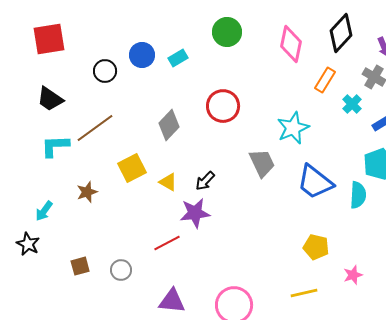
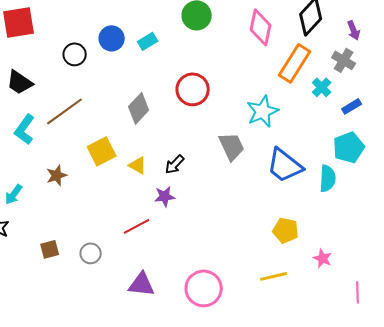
orange rectangle: (325, 80) -> (295, 63), size x1.5
cyan L-shape: (55, 146) -> (25, 129), turned -52
purple star: (195, 213) -> (165, 196), size x0.7
pink star: (353, 275) -> (323, 258), turned -30

